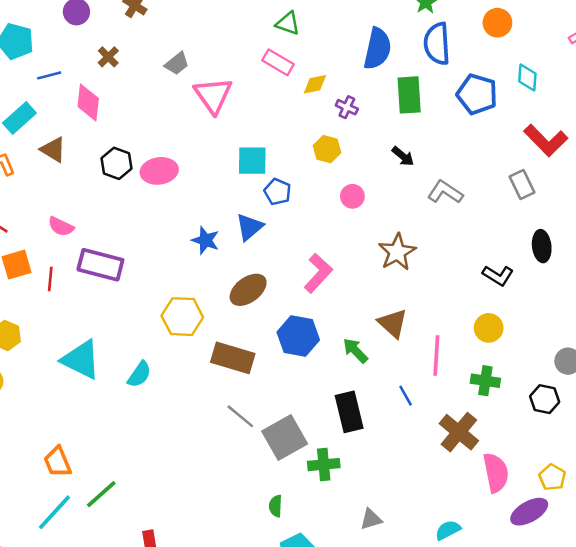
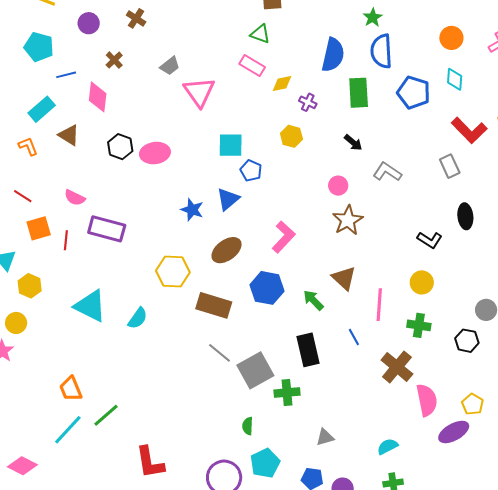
orange circle: (497, 23) -> (451, 38), moved
pink circle: (352, 196) -> (338, 186), moved

